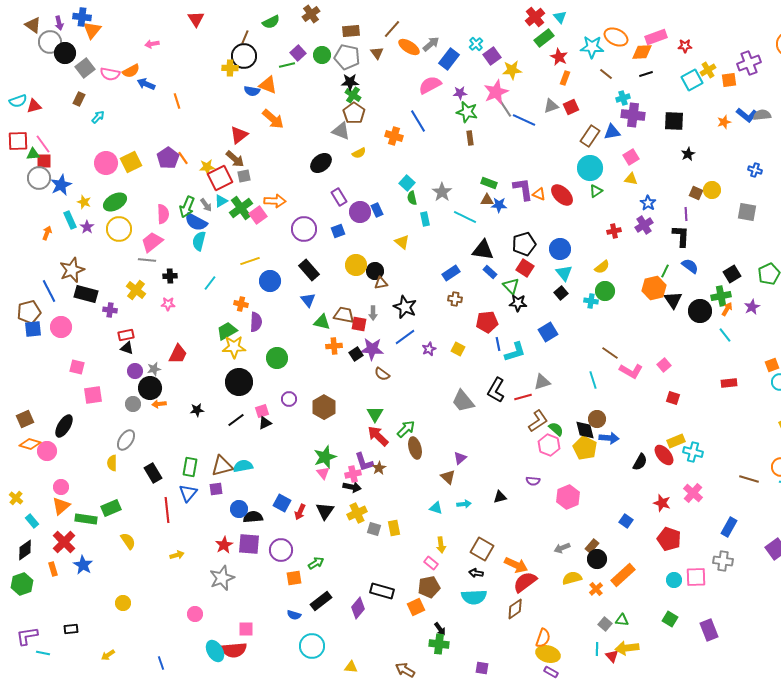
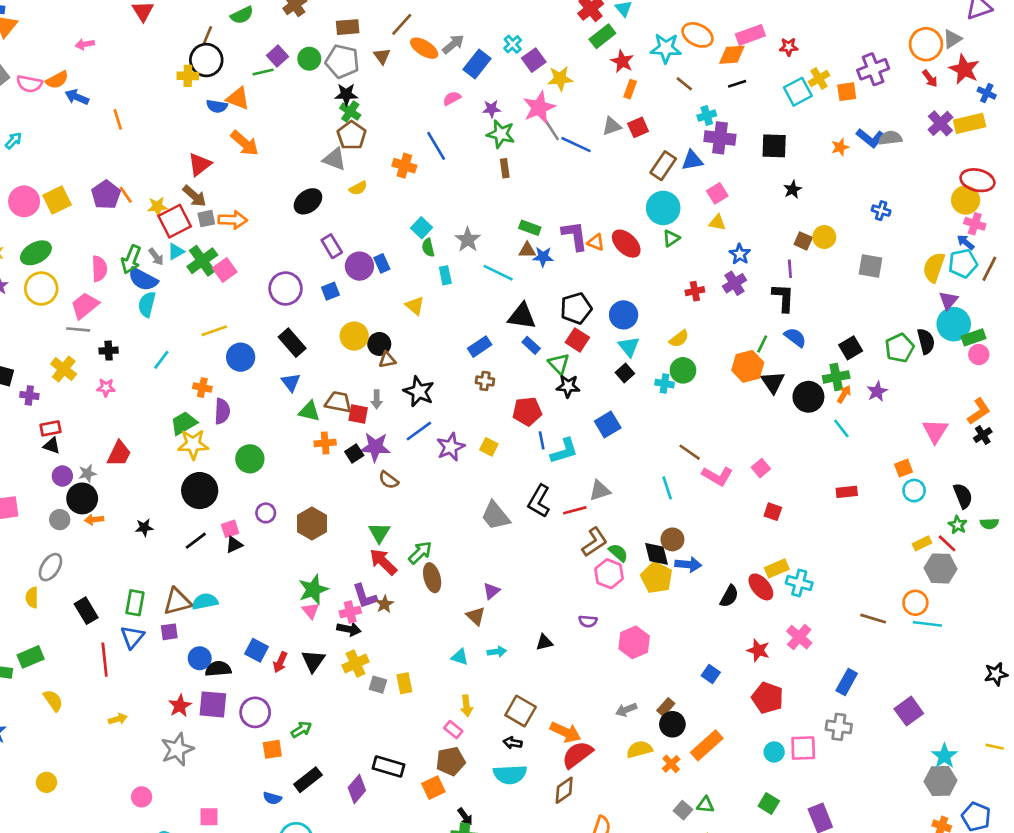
pink semicircle: (430, 85) -> (452, 98), size x0.6
orange arrow: (275, 201) -> (233, 220), moved
purple star: (429, 349) -> (451, 447), size x1.5

